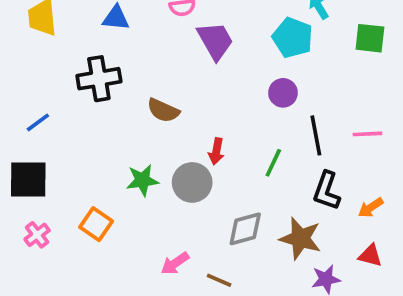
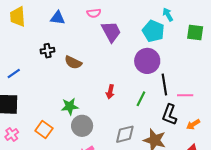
black cross: (99, 79) -> (48, 51), size x0.6
purple circle: (283, 93) -> (147, 61), size x1.6
brown semicircle: (163, 110) -> (73, 62), moved
pink line: (367, 134) -> (185, 95), moved
gray circle: (192, 182) -> (82, 126), moved

